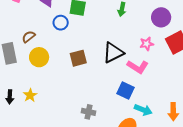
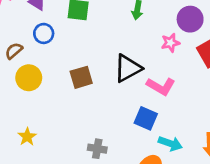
blue circle: (61, 23) -> (44, 33), moved
pink star: (147, 44) -> (170, 43), moved
yellow star: (30, 95) -> (27, 137), moved

